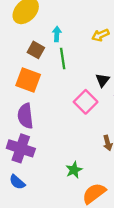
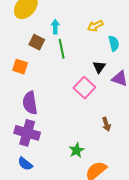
orange square: (28, 80) -> (20, 67), moved, size x0.7

